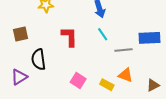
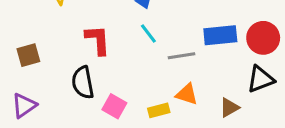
brown square: (20, 34) -> (28, 55), moved
black semicircle: (39, 59) -> (83, 82), moved
yellow rectangle: (107, 85) -> (159, 110), turned -40

